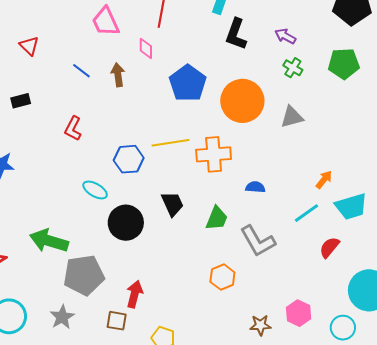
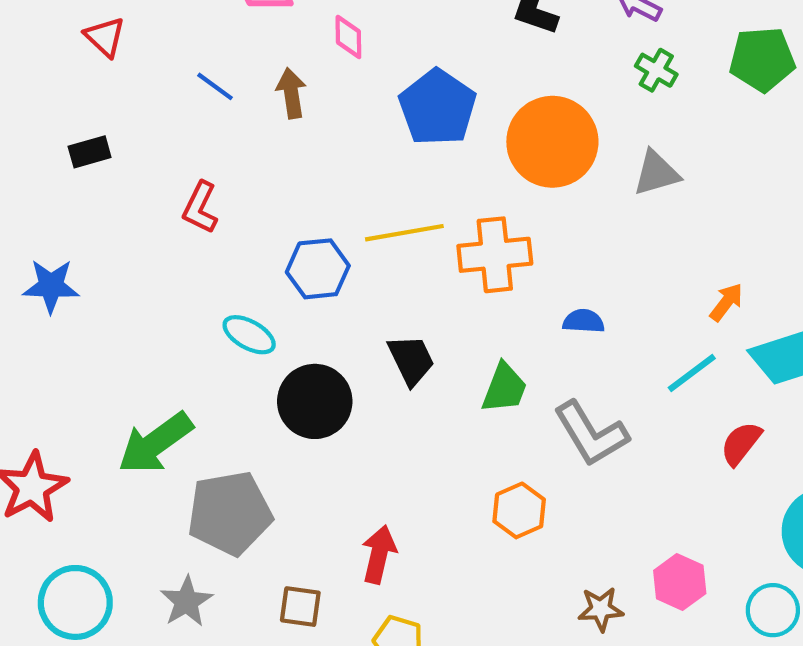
green arrow: (49, 241) -> (155, 443), turned -51
red arrow: (135, 294) -> (379, 554), moved

